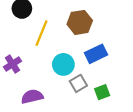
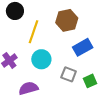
cyan circle: (63, 64) -> (41, 59), moved
gray square: (78, 83) -> (69, 74), turned -35

